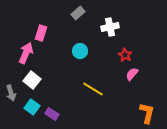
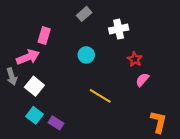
pink arrow: (26, 53) -> (28, 57), turned 45
gray arrow: (11, 93) -> (12, 77), moved

